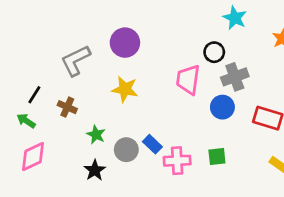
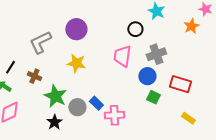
black circle: (214, 52) -> (135, 29), moved
green star: (96, 135) -> (55, 96), size x1.6
green square: (217, 157) -> (153, 97), moved, turned 32

